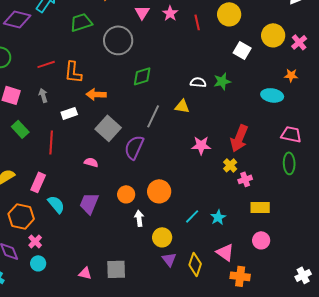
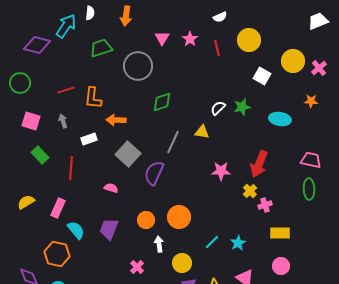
white semicircle: (198, 82) -> (218, 108), turned -49
cyan ellipse: (272, 95) -> (280, 119), moved
orange hexagon: (21, 216) -> (57, 254), moved
pink cross: (35, 241) -> (137, 267), moved

